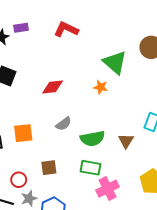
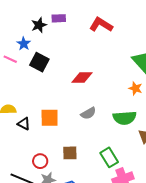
orange star: (101, 87) -> (135, 88), moved
green semicircle: (92, 139) -> (125, 118), moved
green rectangle: (91, 168) -> (109, 157), turned 42

